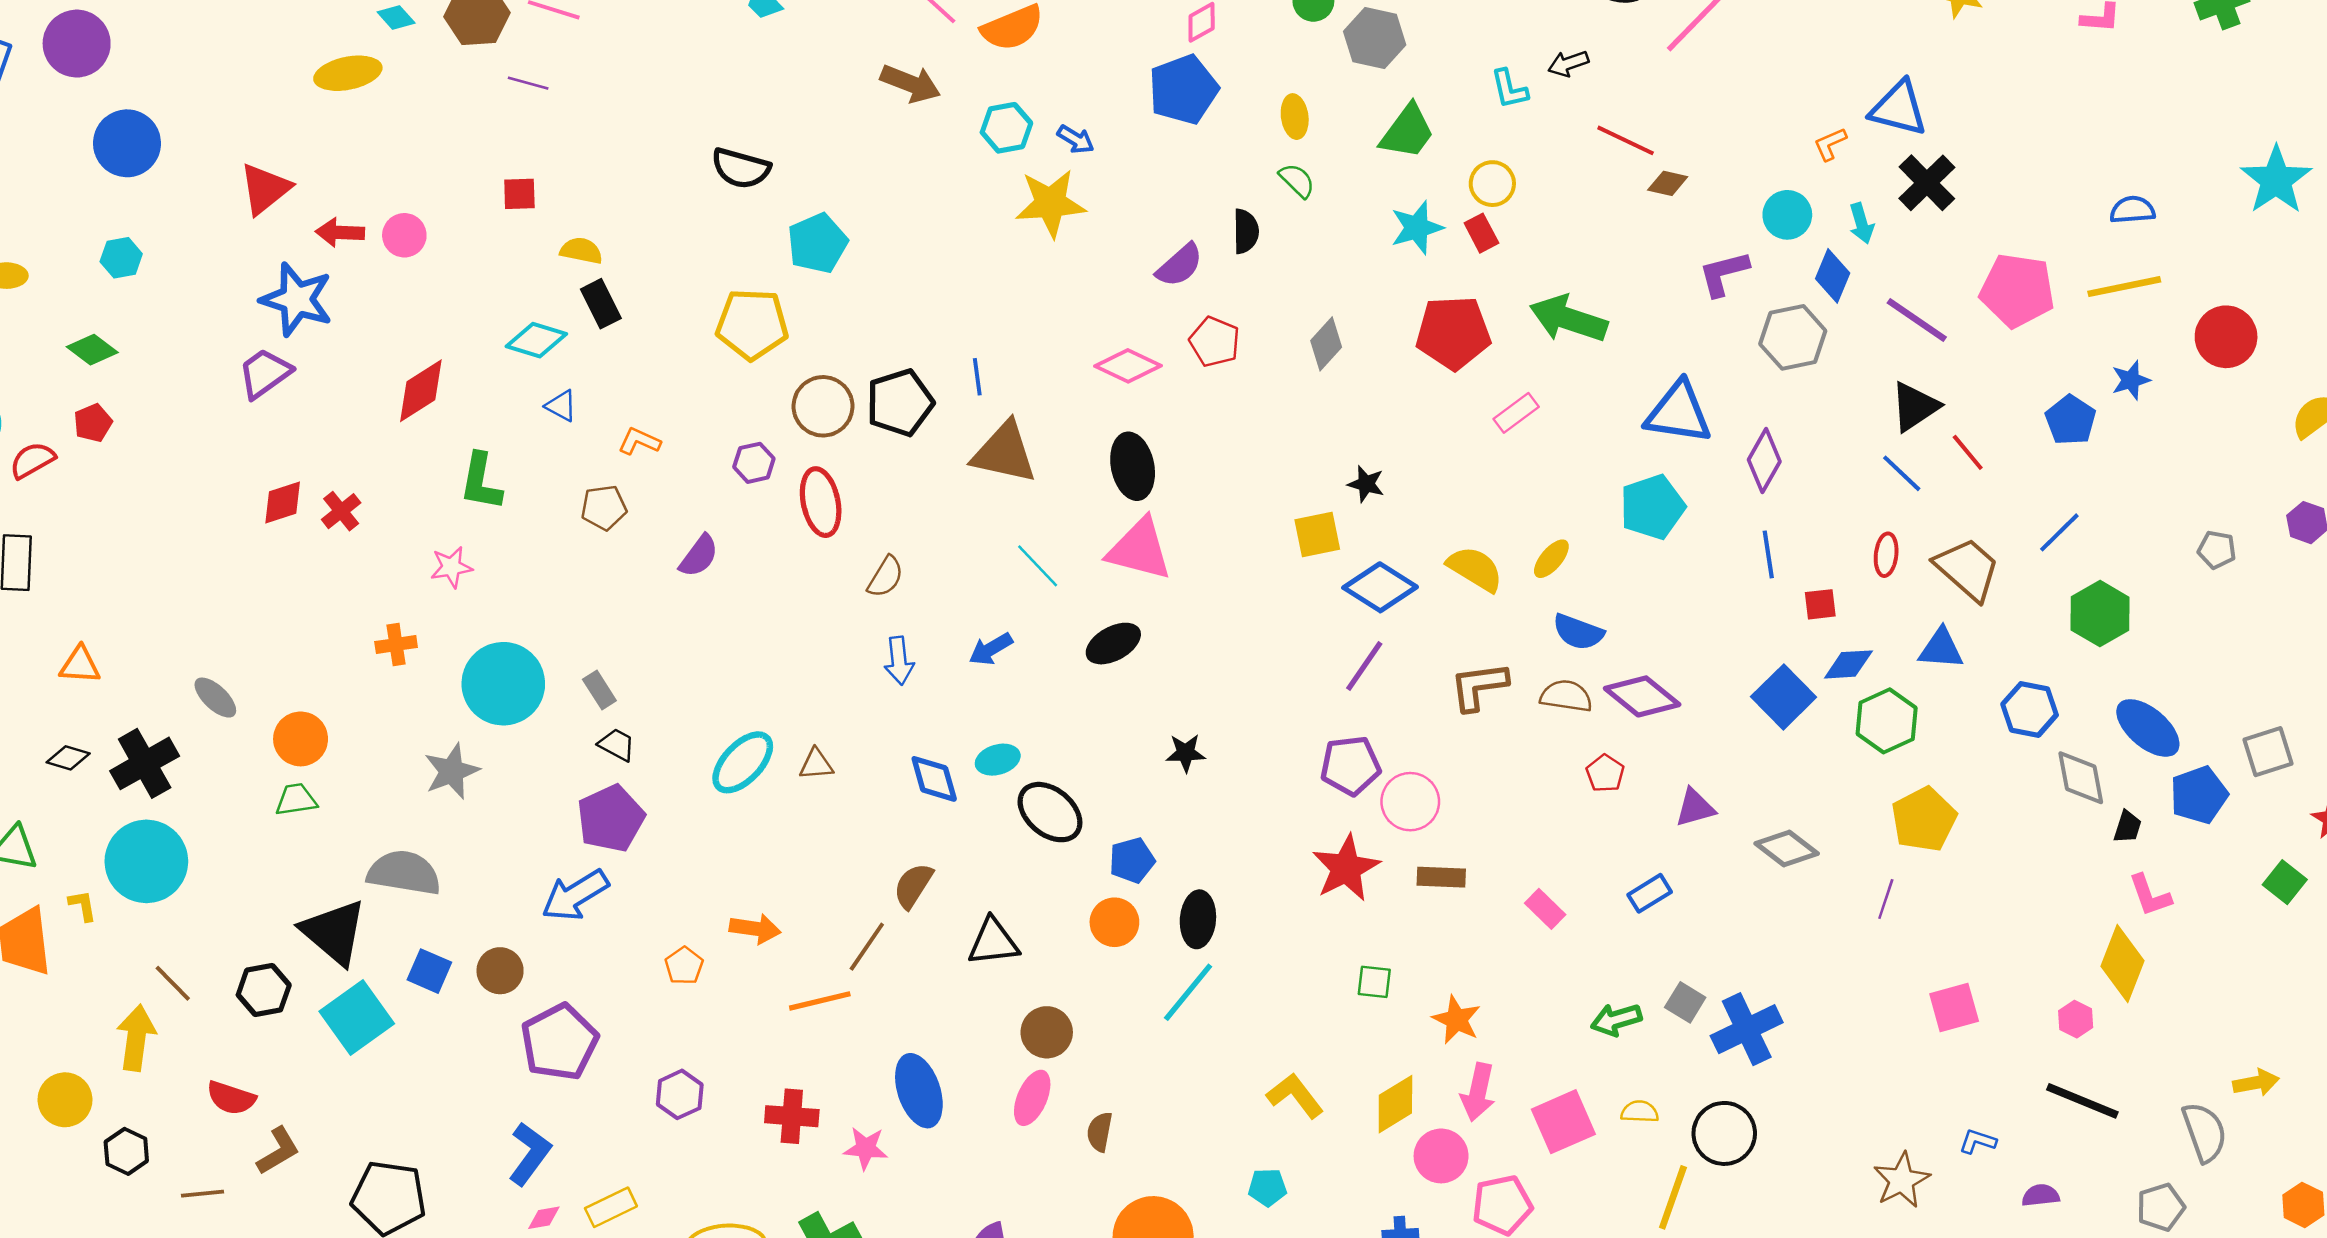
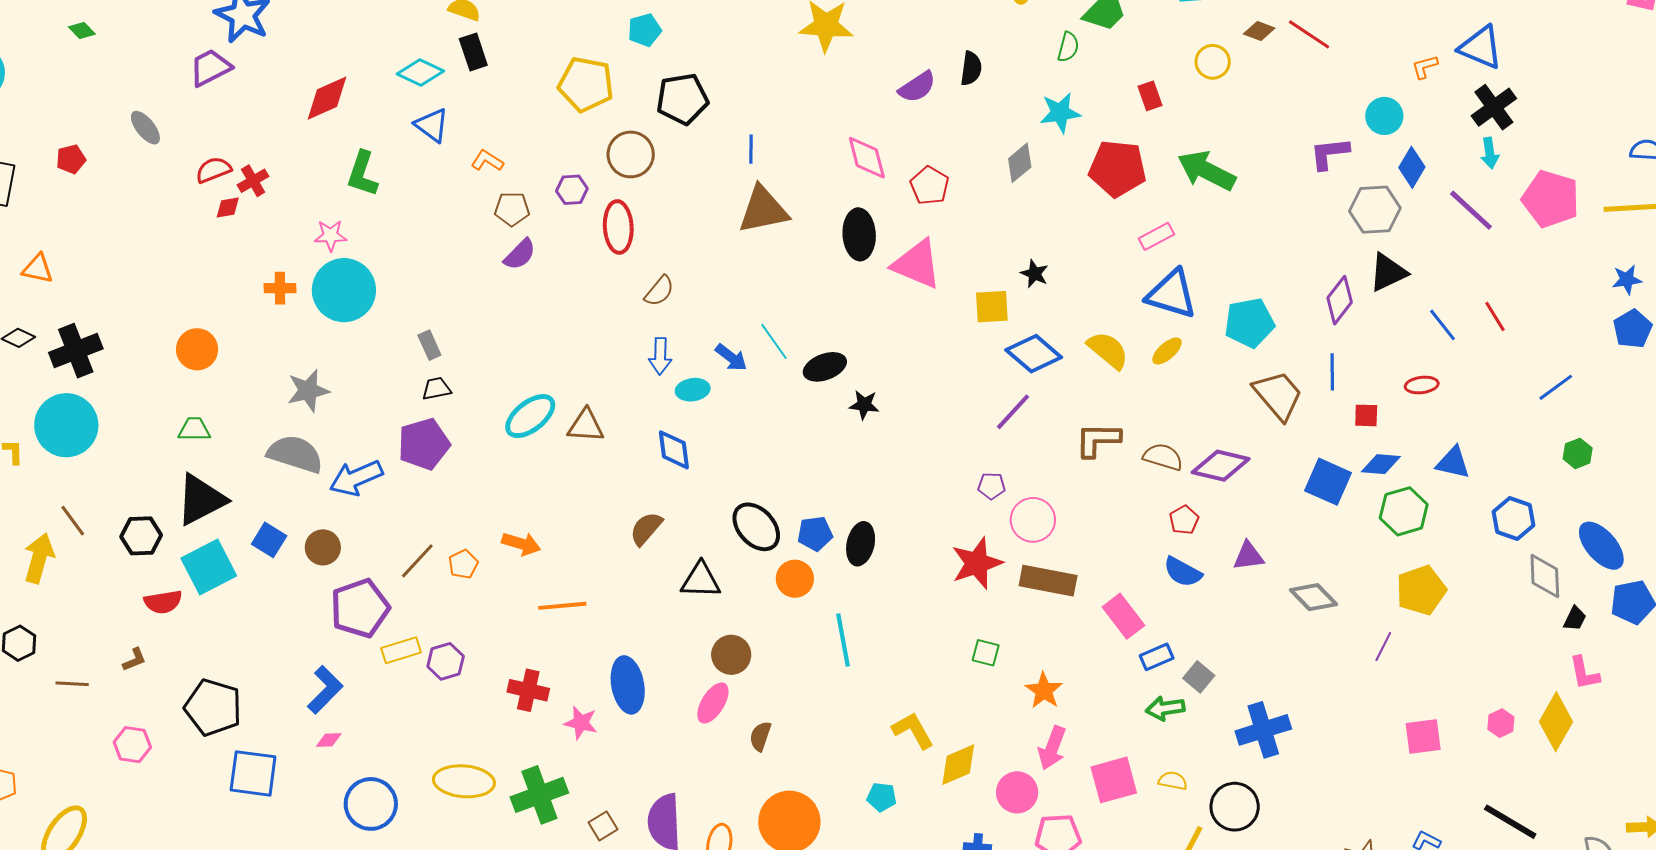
red line: (1626, 140) -> (1309, 34), moved
green semicircle: (1297, 180) -> (1068, 47), moved, turned 52
brown diamond: (1668, 183) -> (1259, 31), moved
yellow circle: (1492, 184) -> (1213, 62), moved
cyan arrow: (1861, 223) -> (1490, 153), moved
cyan star: (1417, 228) -> (1060, 113), moved
cyan pentagon: (817, 243) -> (645, 30), size x0.7
red pentagon: (1215, 342) -> (930, 186), moved
green diamond: (92, 350) -> (82, 31), size x0.7
pink diamond: (1128, 366) -> (867, 158), turned 42
black pentagon: (900, 403) -> (682, 99), moved
blue triangle: (561, 406) -> (432, 125), size x1.4
black triangle: (1915, 407) -> (1388, 272), moved
blue triangle: (1678, 413) -> (1172, 294), moved
blue pentagon: (2071, 420) -> (1633, 329), moved
red pentagon: (93, 423) -> (71, 159), moved
brown triangle: (1004, 453) -> (763, 210), turned -32
red semicircle: (32, 460) -> (213, 170), moved
red diamond: (283, 502) -> (228, 208), moved, size x0.7
brown pentagon: (604, 508) -> (512, 209), moved
pink triangle: (1139, 549) -> (917, 264), moved
red ellipse: (1886, 555) -> (1422, 385), turned 68
cyan line: (1038, 566) -> (774, 341), moved
brown trapezoid: (1967, 569) -> (1278, 395), moved
green hexagon: (2100, 614) -> (1578, 453), size x0.6
blue semicircle: (1578, 632) -> (1183, 572), moved
blue arrow: (991, 649) -> (731, 357), turned -120
cyan circle: (503, 684) -> (344, 290), moved
purple diamond: (1642, 696) -> (1221, 466), turned -34
blue square: (1784, 697) -> (1328, 482), turned -30
gray ellipse: (215, 698) -> (145, 128), moved
black trapezoid: (617, 745) -> (436, 389), turned -48
black star: (1186, 753) -> (864, 405), moved
cyan ellipse: (998, 760) -> (693, 390), moved
brown triangle: (816, 764) -> (586, 426), size x1.4
purple pentagon: (1350, 766) -> (991, 486), size x0.6
green trapezoid: (296, 800) -> (194, 429), moved
black ellipse: (1050, 812) -> (756, 527), moved
gray semicircle: (404, 873) -> (295, 454), moved
brown rectangle: (1441, 877) -> (1048, 581), size x1.5
blue rectangle: (1650, 893) -> (1157, 657), moved
blue arrow: (575, 895) -> (356, 478), moved
pink rectangle: (1545, 909) -> (1123, 616), size x1.4
black ellipse: (1198, 919) -> (861, 544), moved
black triangle: (334, 932) -> (201, 500), turned 44
brown line: (867, 947) -> (417, 561), moved
cyan line: (1188, 992) -> (843, 640), turned -58
gray square: (1685, 1002) -> (1199, 677), moved
pink hexagon: (2076, 1019) -> (1501, 723), moved
red semicircle: (231, 1098) -> (163, 602), moved, turned -36
yellow diamond: (1395, 1104) -> (958, 765), moved
brown L-shape: (278, 1151) -> (134, 660), size x0.7
yellow rectangle: (611, 1207) -> (401, 650), moved

